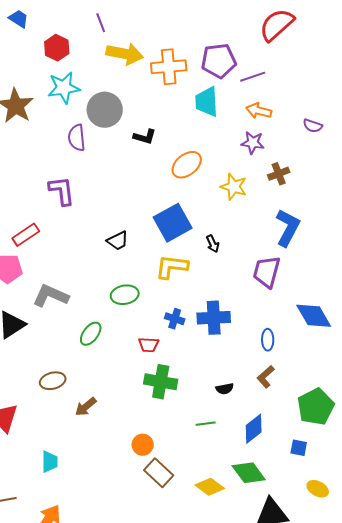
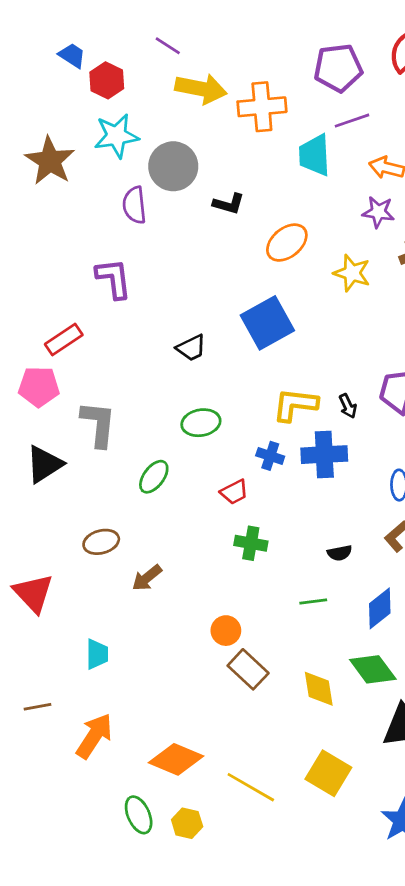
blue trapezoid: (19, 19) -> (72, 55), moved
purple line: (101, 23) -> (168, 46), turned -36
purple pentagon: (219, 61) -> (338, 68), moved
purple line: (253, 77) -> (352, 121), moved
black arrow: (213, 244) -> (348, 406), moved
yellow L-shape: (172, 267) -> (295, 405), moved
gray L-shape: (51, 296) -> (98, 424), turned 72
red trapezoid: (149, 345) -> (234, 492), turned -30
green cross: (161, 382) -> (251, 543), size x0.7
yellow diamond: (210, 487) -> (319, 689), turned 44

